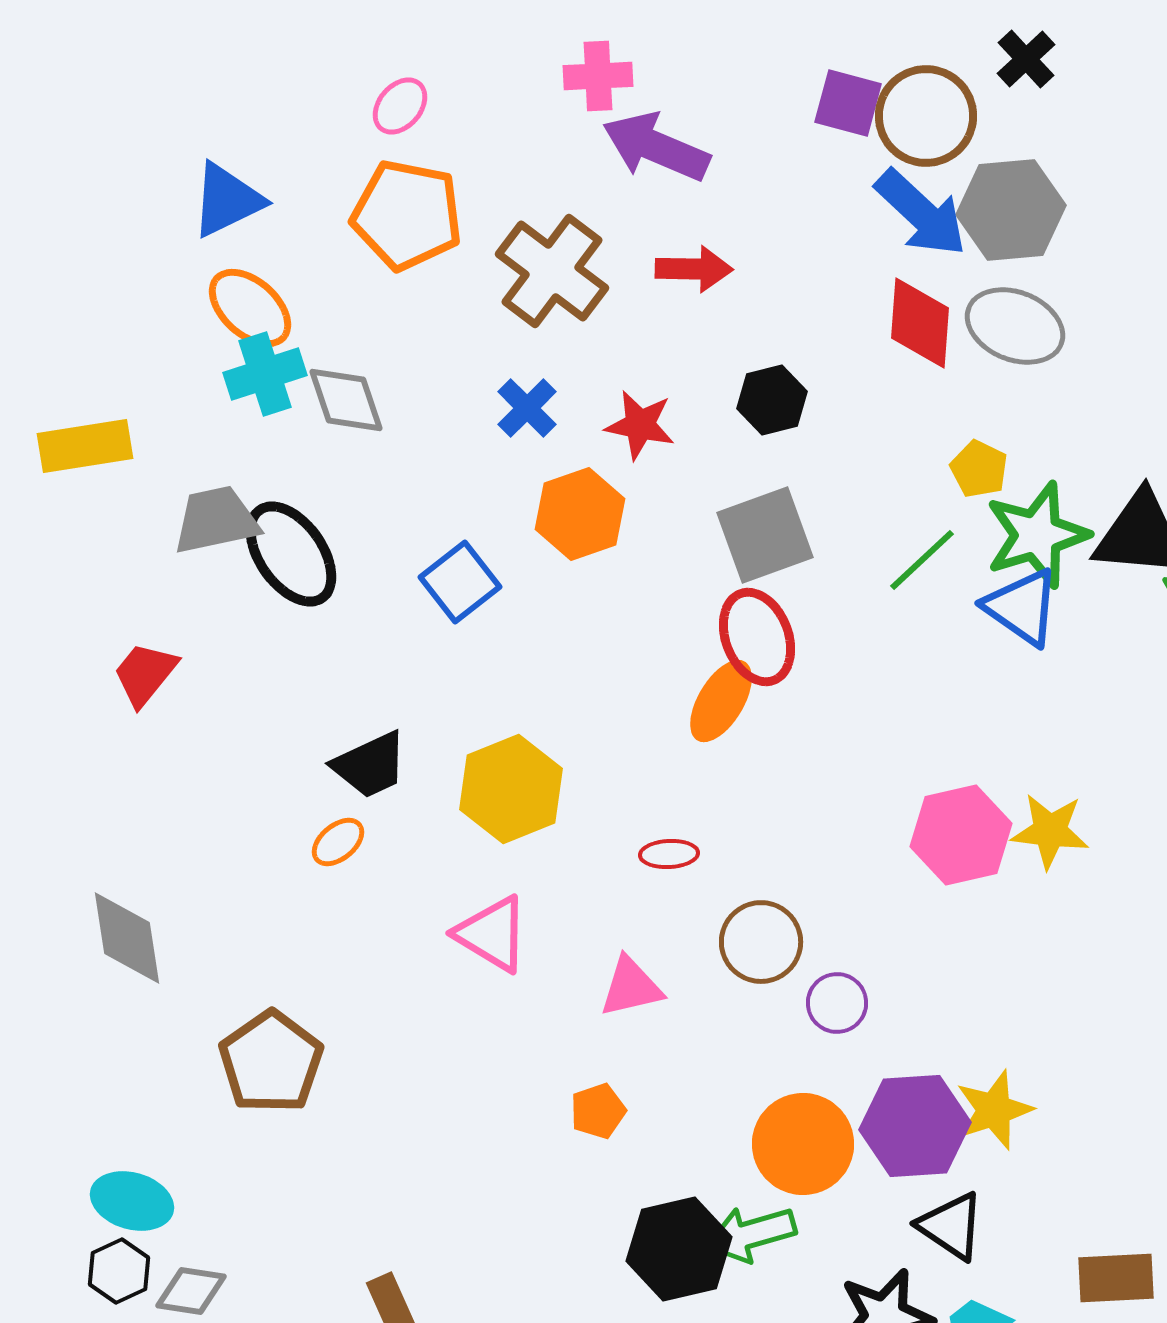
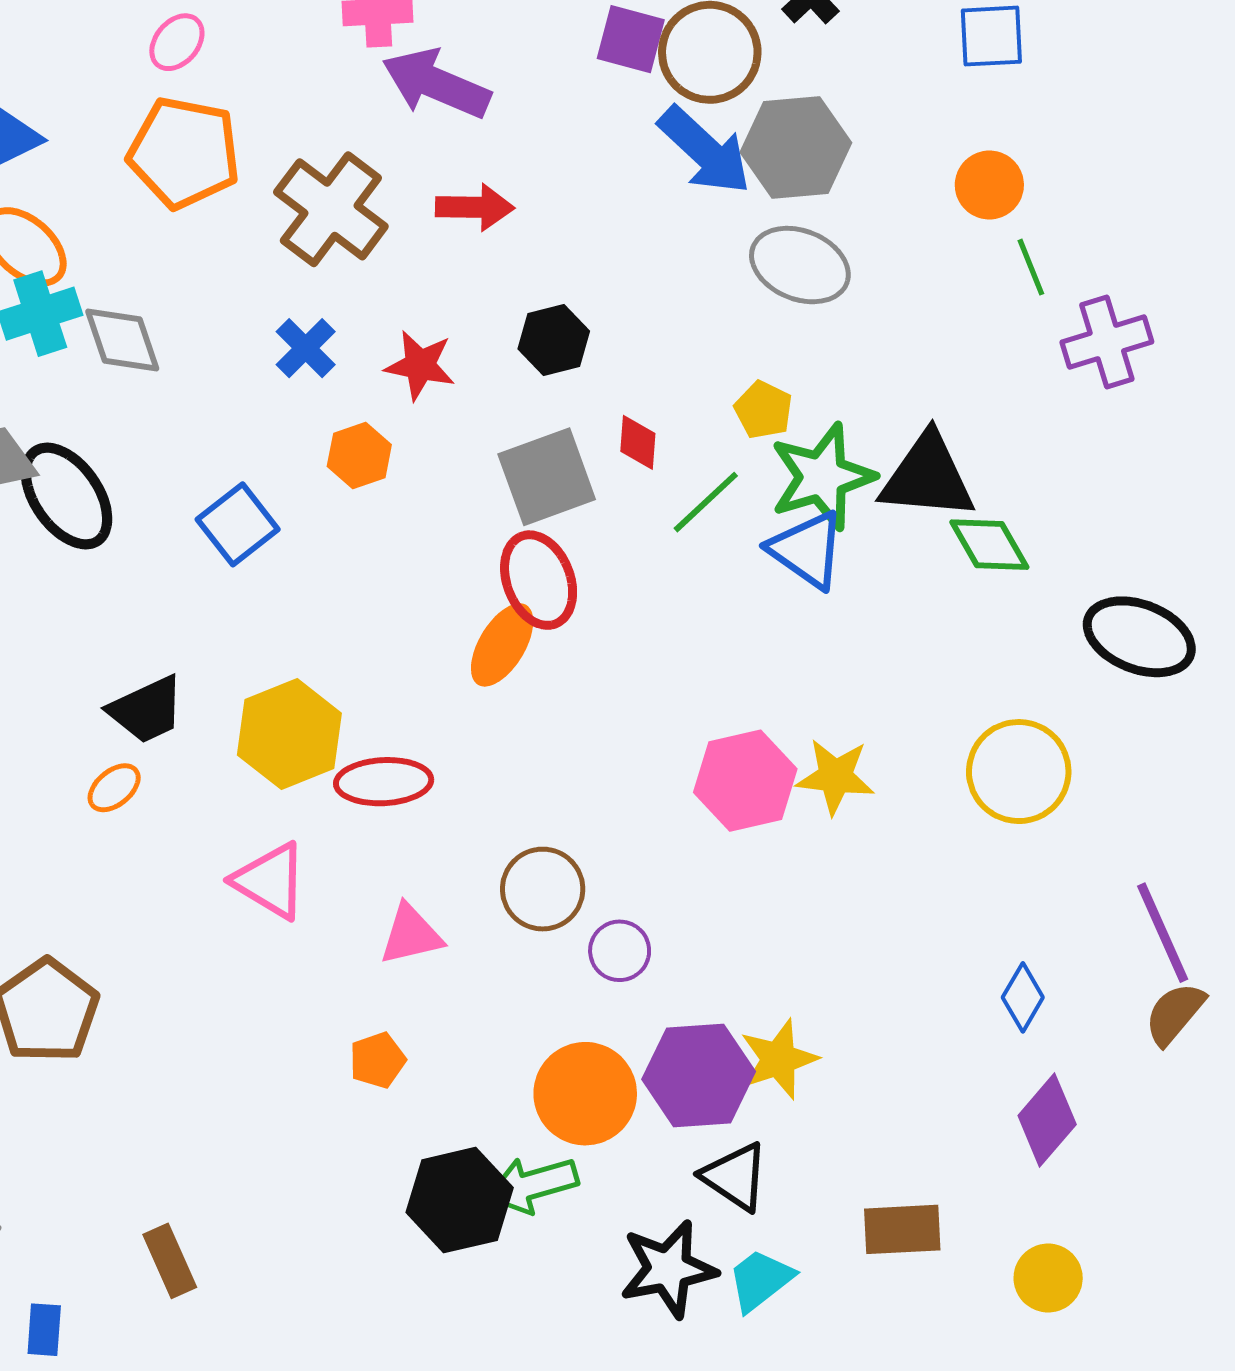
red diamond: (920, 323) -> (638, 442), moved, size x0.6
orange hexagon: (580, 514) -> (359, 455), size x0.7
red ellipse: (669, 854) -> (384, 782), moved, size x1.6

